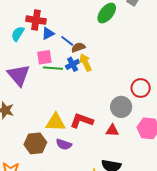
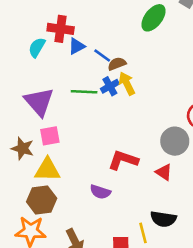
pink square: (44, 57) -> (50, 136), moved
yellow triangle: (56, 122) -> (47, 170), moved
red triangle: (112, 130) -> (164, 172), turned 32
brown hexagon: (35, 143) -> (42, 200), moved

